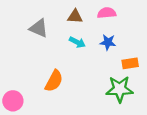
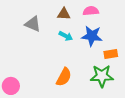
blue star: (108, 42) -> (92, 36), size x1.5
orange semicircle: (54, 81) -> (64, 77), moved

